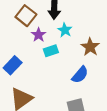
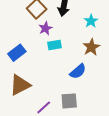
cyan star: (65, 30) -> (91, 21), moved

